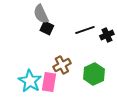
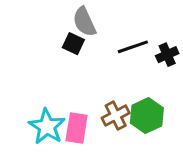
gray semicircle: (41, 14) -> (84, 22), moved
brown cross: (62, 65) -> (116, 116), moved

